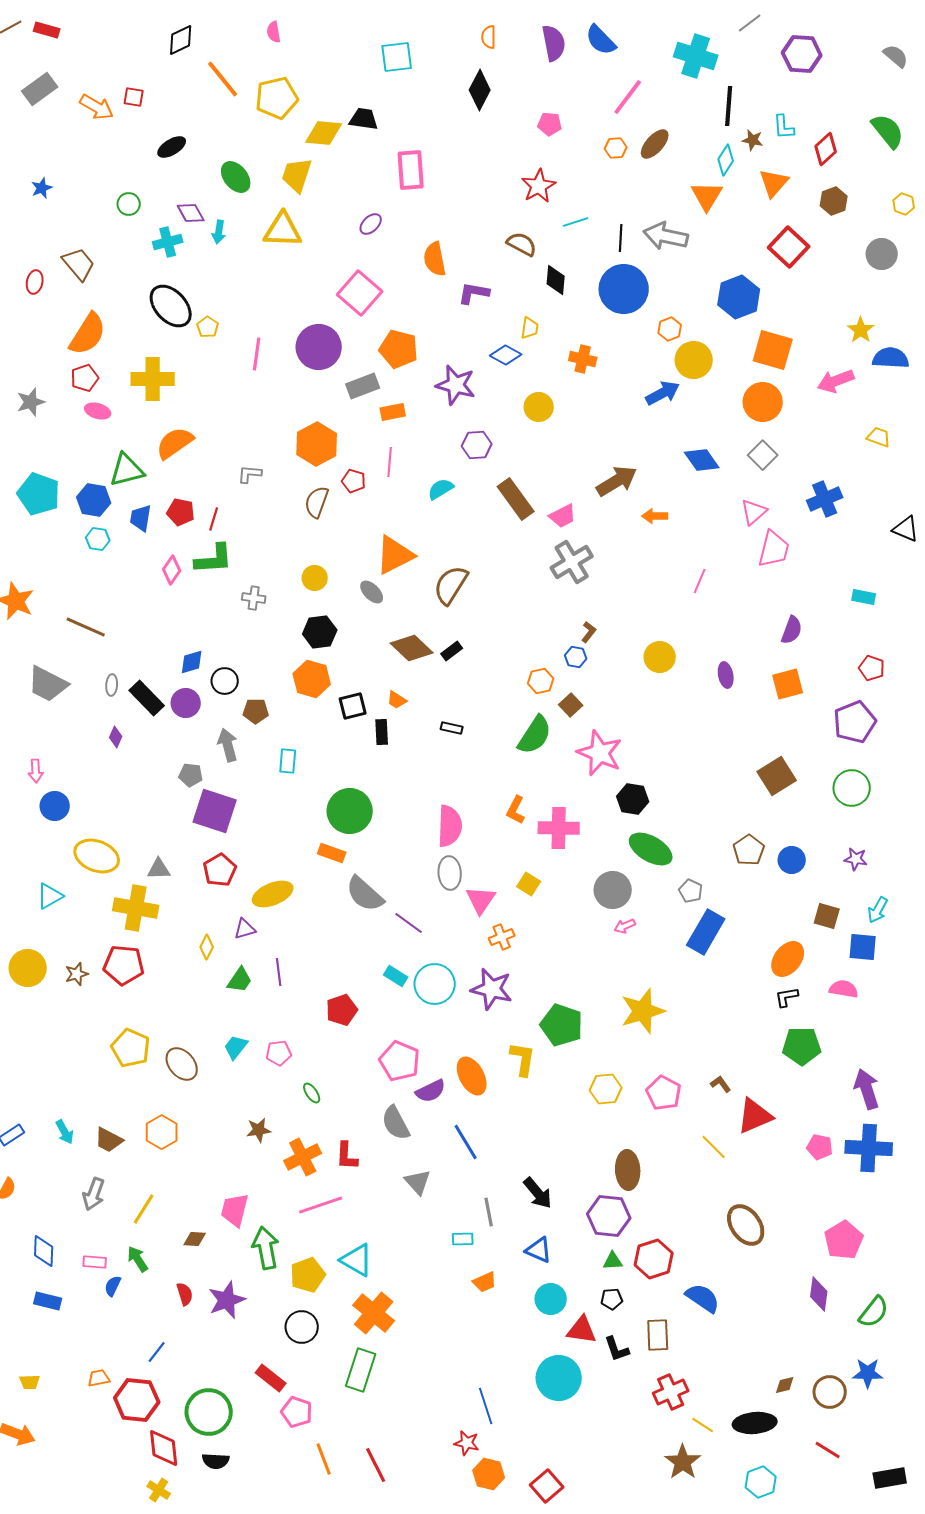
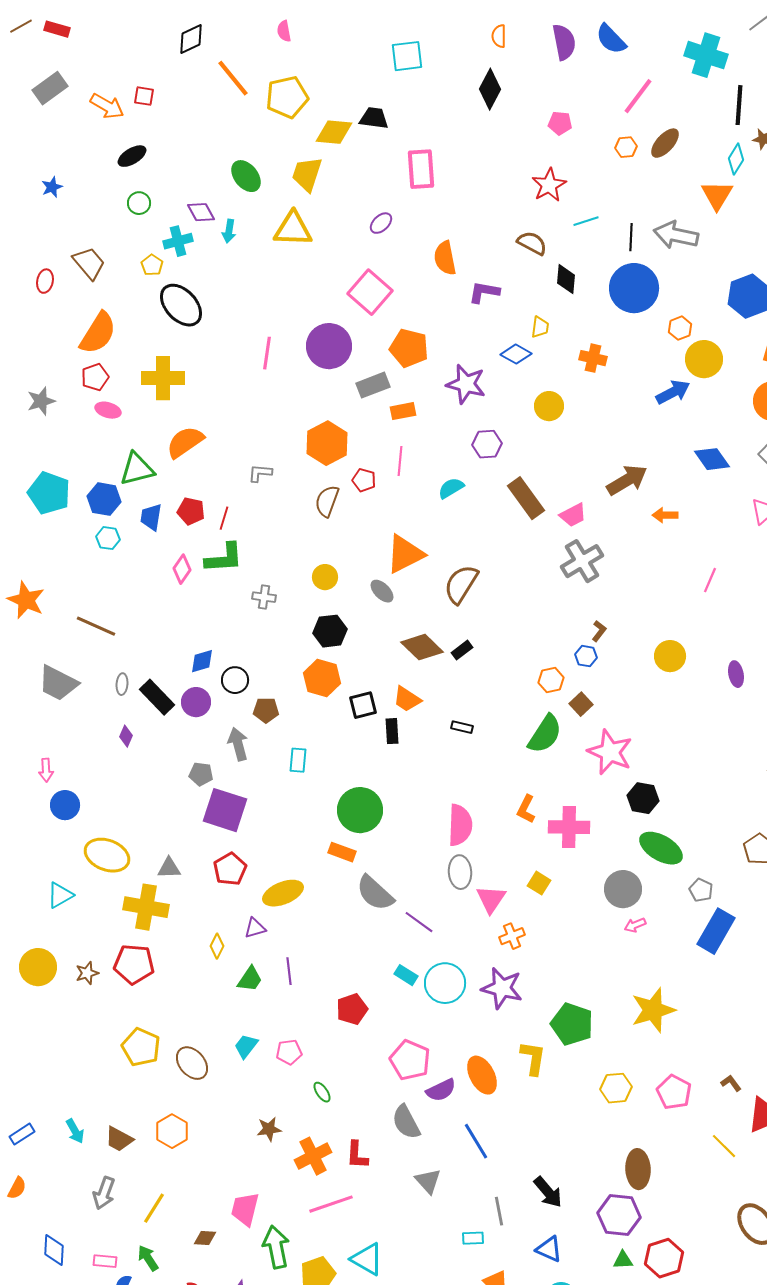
black ellipse: (172, 147) -> (132, 156), moved
yellow pentagon: (208, 327) -> (152, 265), moved
orange trapezoid: (397, 700) -> (407, 699), size x1.4

